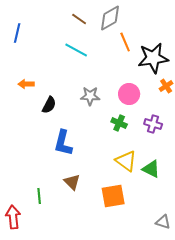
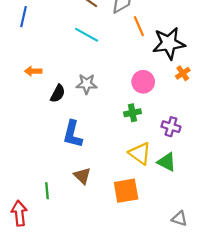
gray star: (90, 96) -> (87, 84), moved
green cross: (119, 123) -> (132, 113), turned -35
purple cross: (153, 124) -> (171, 127), moved

